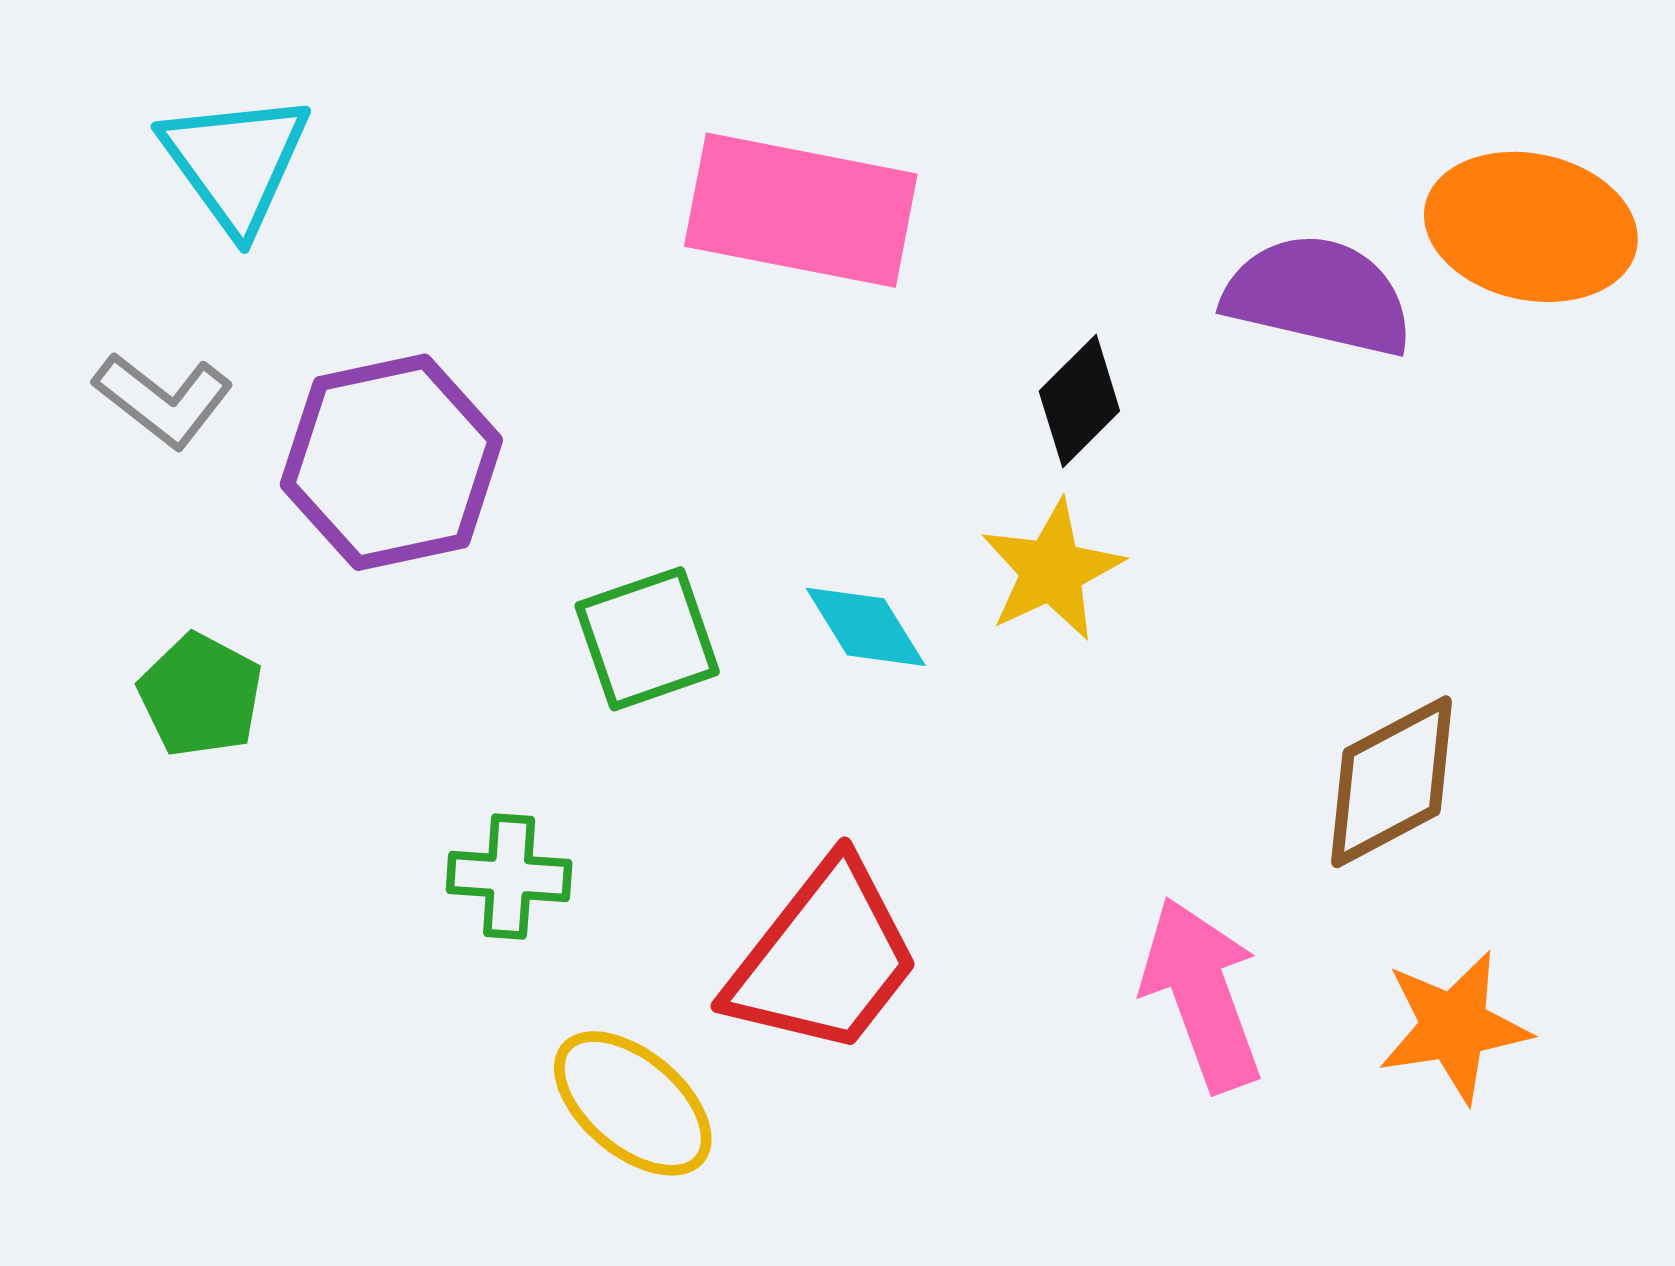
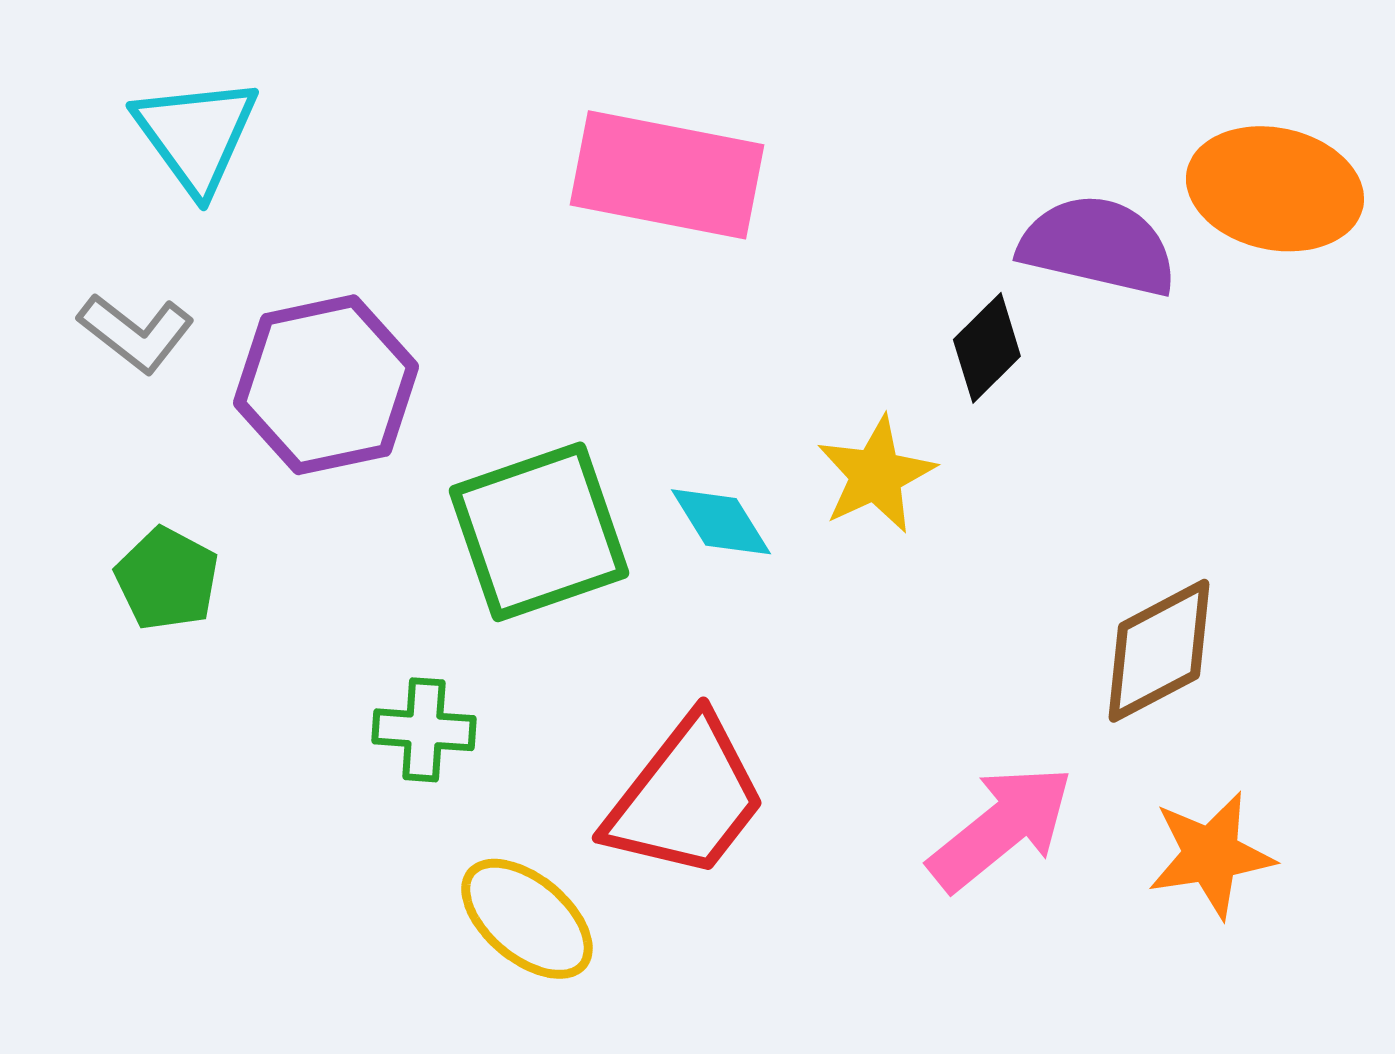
black diamond: (1079, 401) -> (987, 348), moved
green square: (647, 639) -> (539, 532), size x1.5
pink arrow: (1202, 994) -> (1001, 828), turned 71

